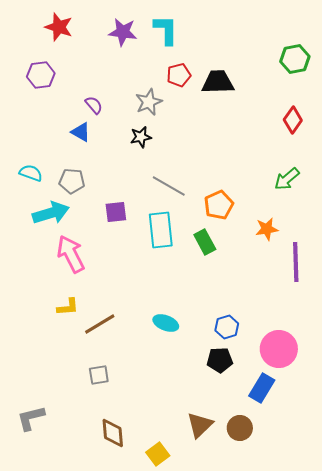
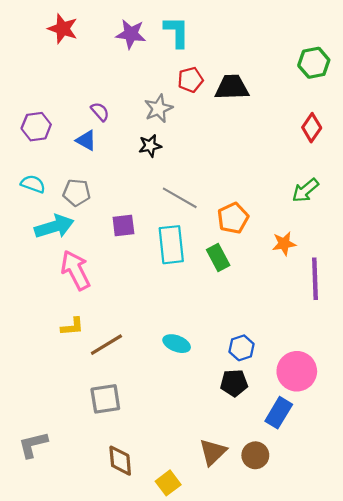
purple hexagon: (41, 75) -> (36, 127), moved
gray square: (99, 375) -> (105, 399), size x1.4

